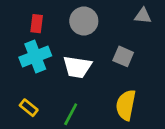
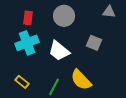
white trapezoid: (77, 67) -> (59, 51), turned 30
yellow semicircle: (126, 105) -> (81, 80), moved, turned -55

